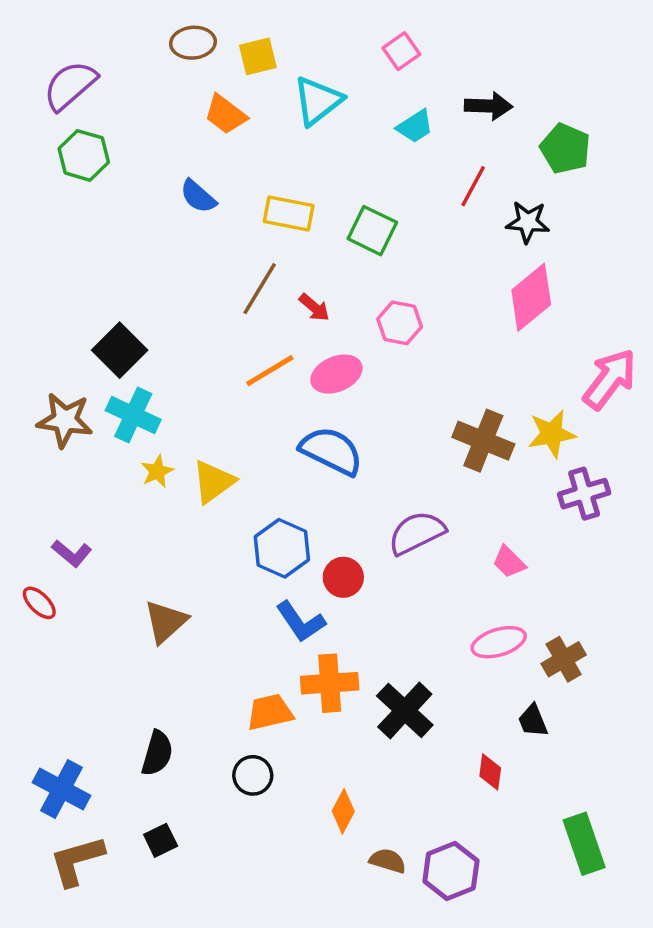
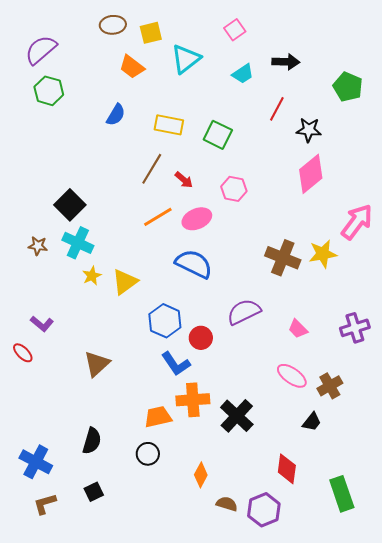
green pentagon: (565, 149) -> (348, 87), moved
blue semicircle: (198, 196) -> (116, 115), turned -100
brown star: (65, 420) -> (38, 246), size x0.6
purple cross: (584, 494) -> (355, 328), moved
pink ellipse: (499, 642) -> (292, 376), turned 52
black trapezoid: (533, 721) -> (312, 422), turned -120
red diamond: (490, 772) -> (287, 469), moved, size x1.4
brown L-shape: (77, 861) -> (45, 504), size x0.7

